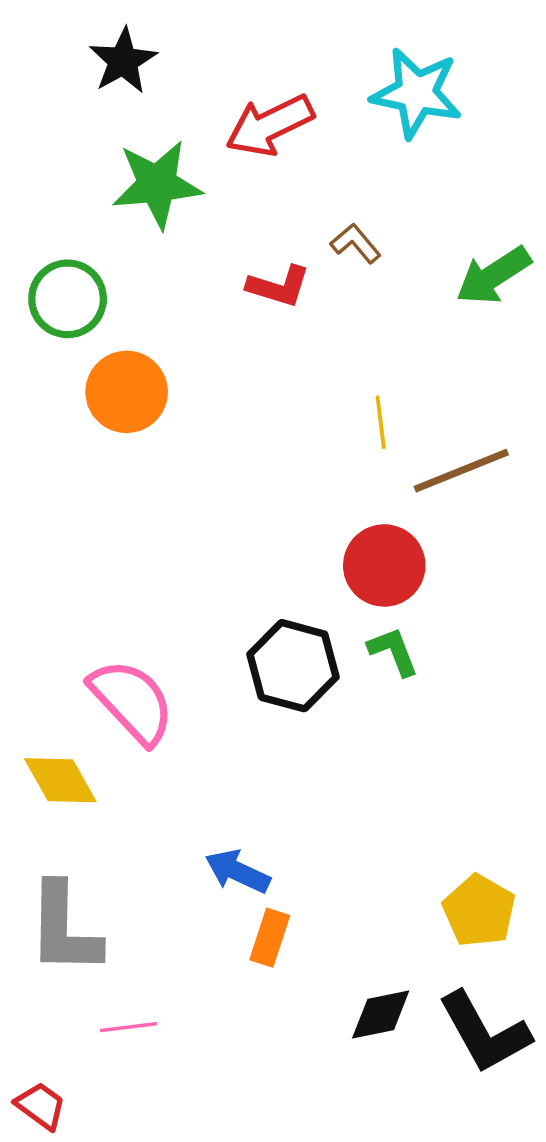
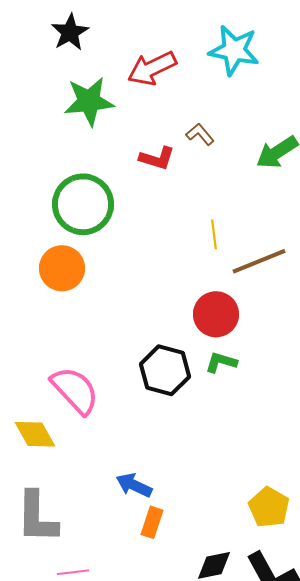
green circle: (68, 299) -> (83, 204), moved, size x1.4
orange circle: (127, 392) -> (62, 268), moved
green L-shape: (393, 651) -> (221, 362), turned -52

